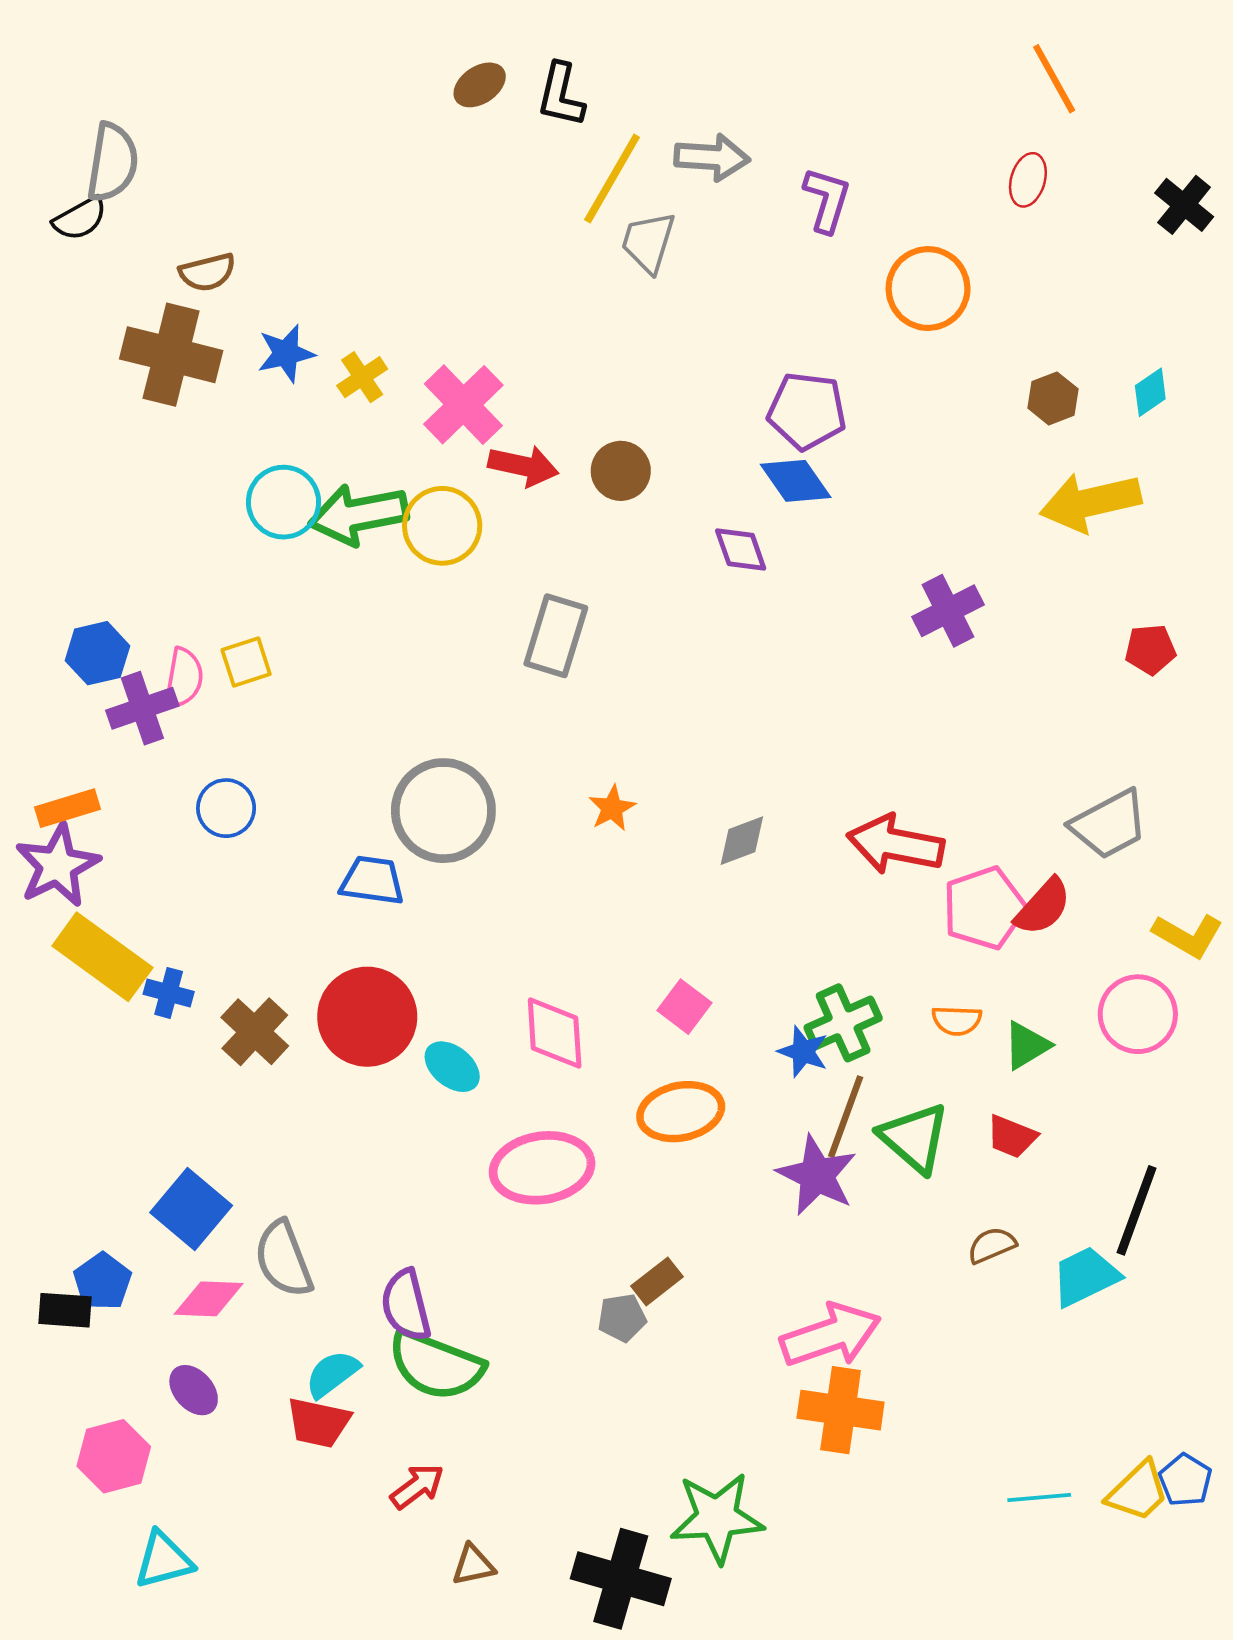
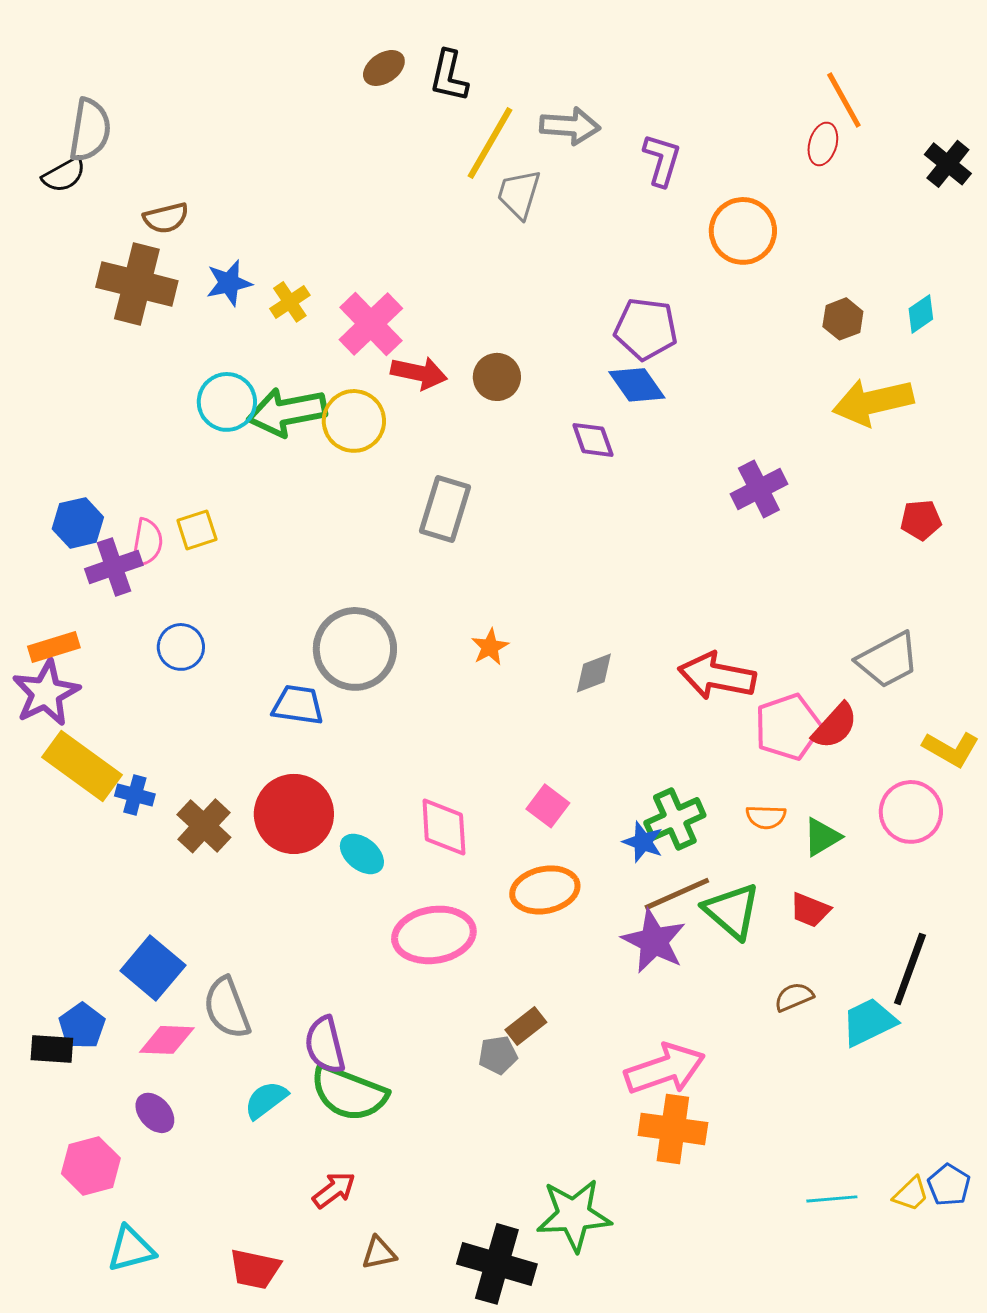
orange line: (1054, 79) -> (844, 100), moved
brown line: (846, 1117) -> (677, 894), turned 46
red trapezoid: (319, 1423) -> (255, 1269), moved
yellow trapezoid: (1138, 1491) -> (911, 1194), size x0.7

